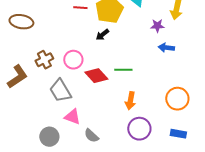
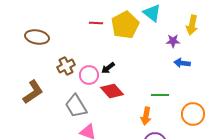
black arrow: (102, 35) -> (108, 68), moved
brown cross: (44, 60) -> (66, 66), moved
green line: (123, 70) -> (160, 95), moved

